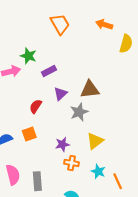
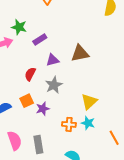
purple triangle: (60, 94) -> (53, 60), turned 32
gray star: (79, 112) -> (54, 85), moved
purple star: (62, 144) -> (43, 109), moved
cyan star: (98, 171) -> (88, 123), moved

